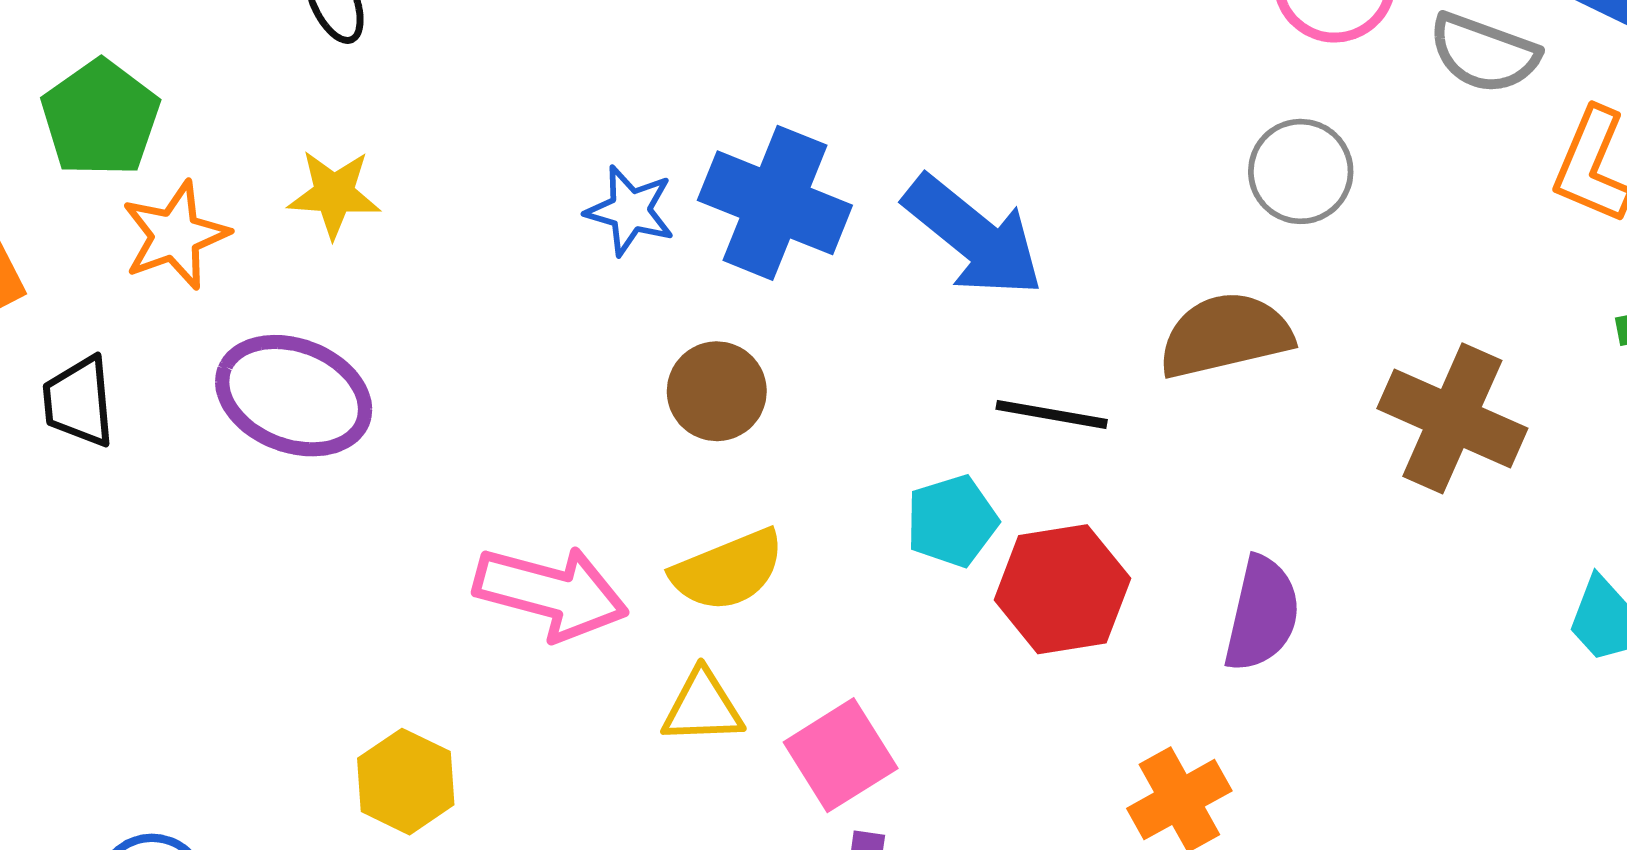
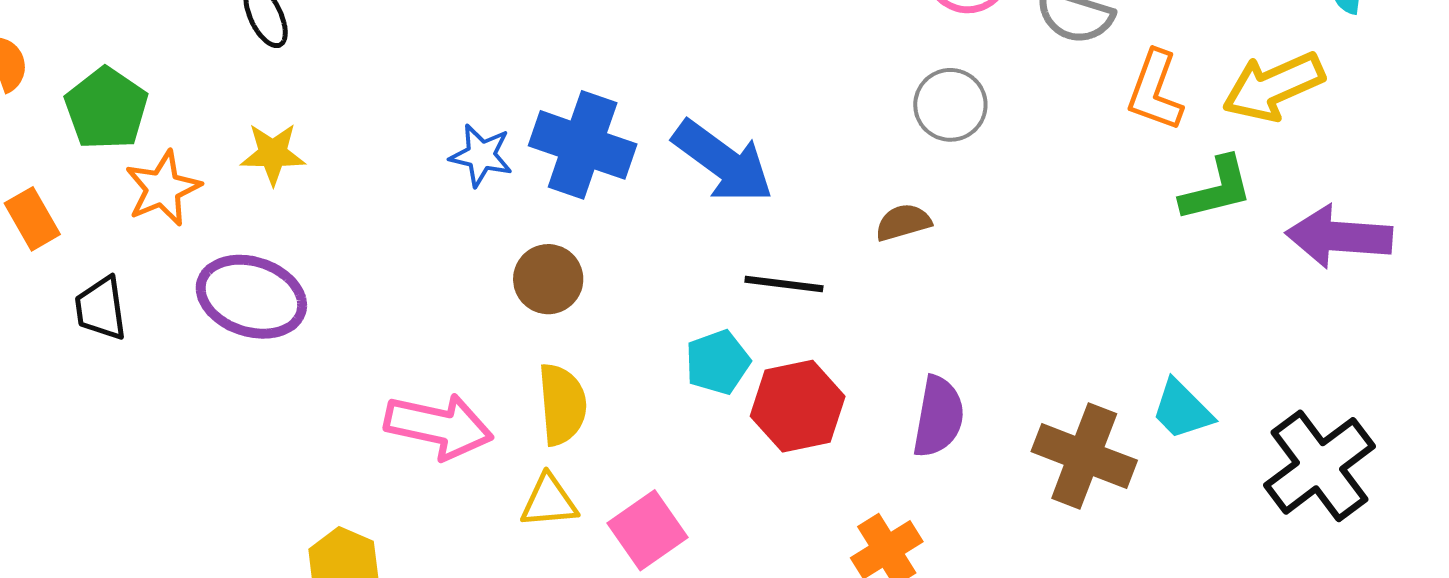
brown semicircle: (1225, 335) -> (903, 222), size x0.6
brown cross: (1452, 418) -> (1084, 456), moved
yellow semicircle: (728, 570) -> (562, 404), turned -70

